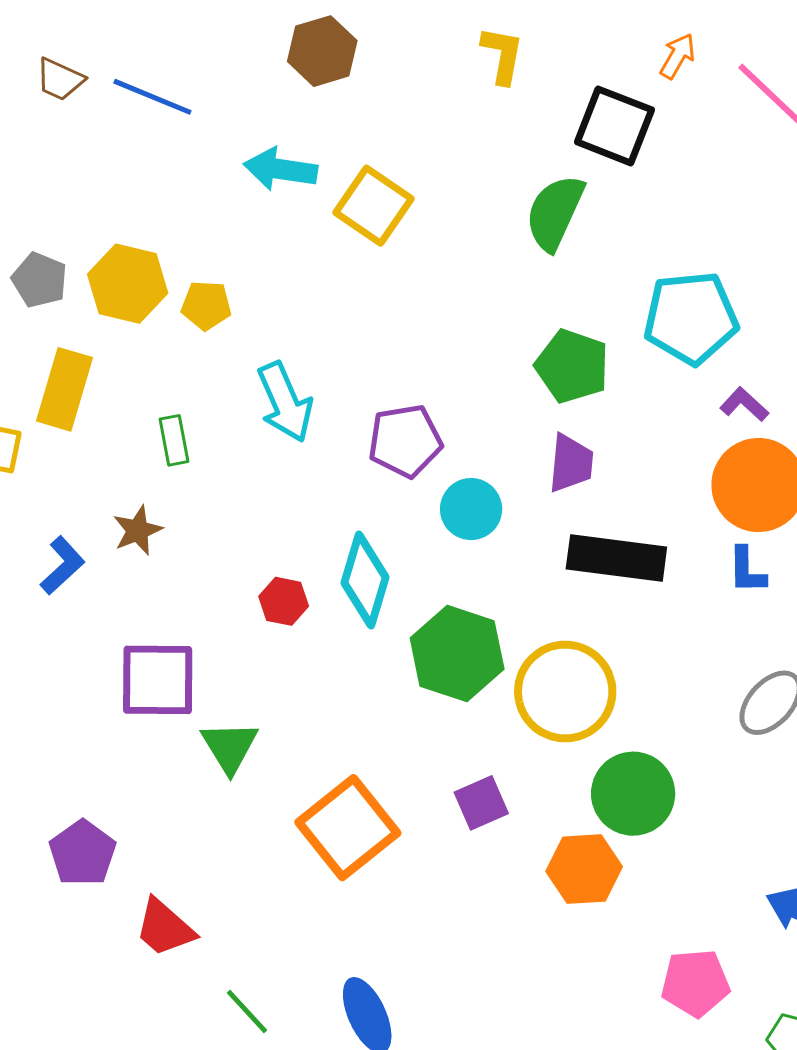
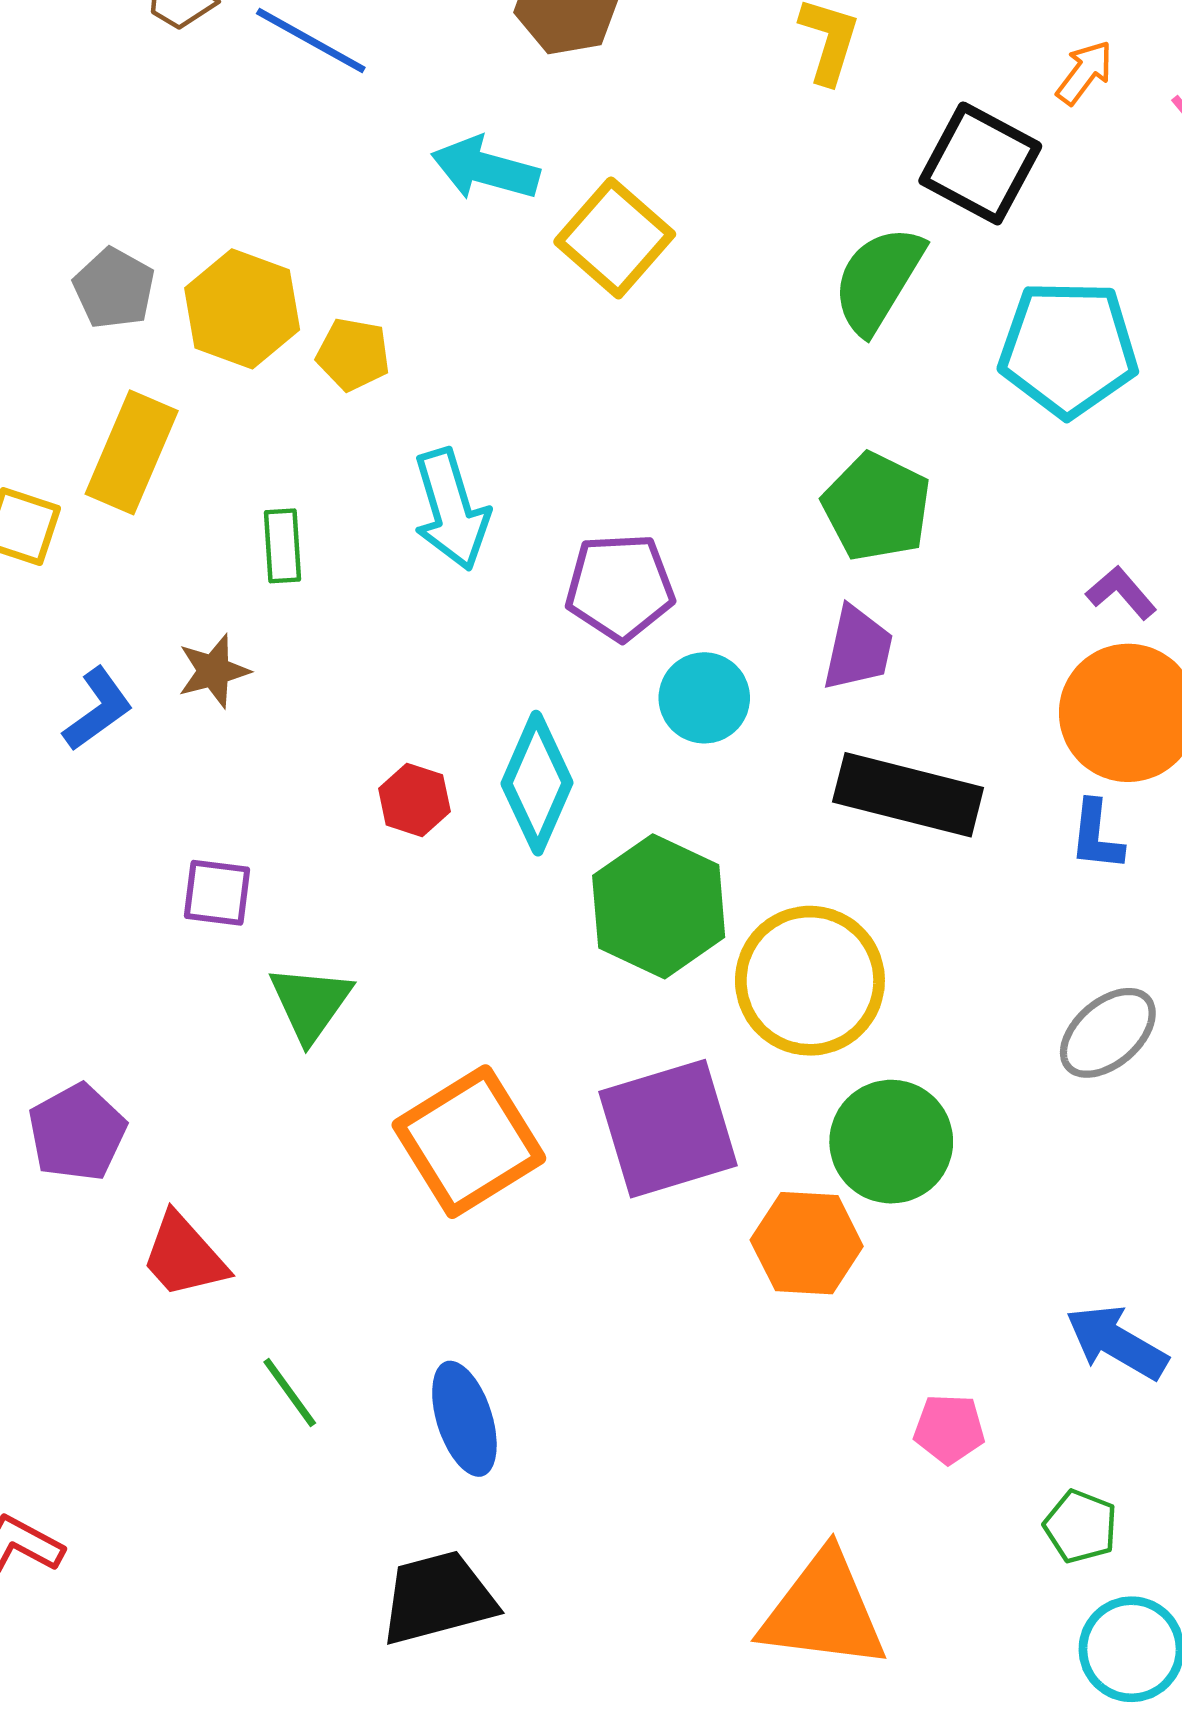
cyan pentagon: (691, 318) -> (1068, 349), moved
purple square: (158, 680) -> (217, 893), size x0.6
purple square: (481, 803) -> (668, 1129), size x1.8
pink pentagon: (695, 983) -> (949, 1429), size x0.7

